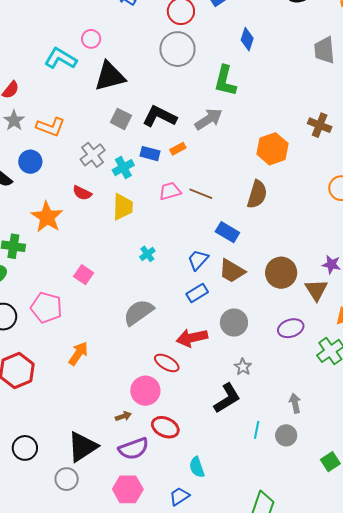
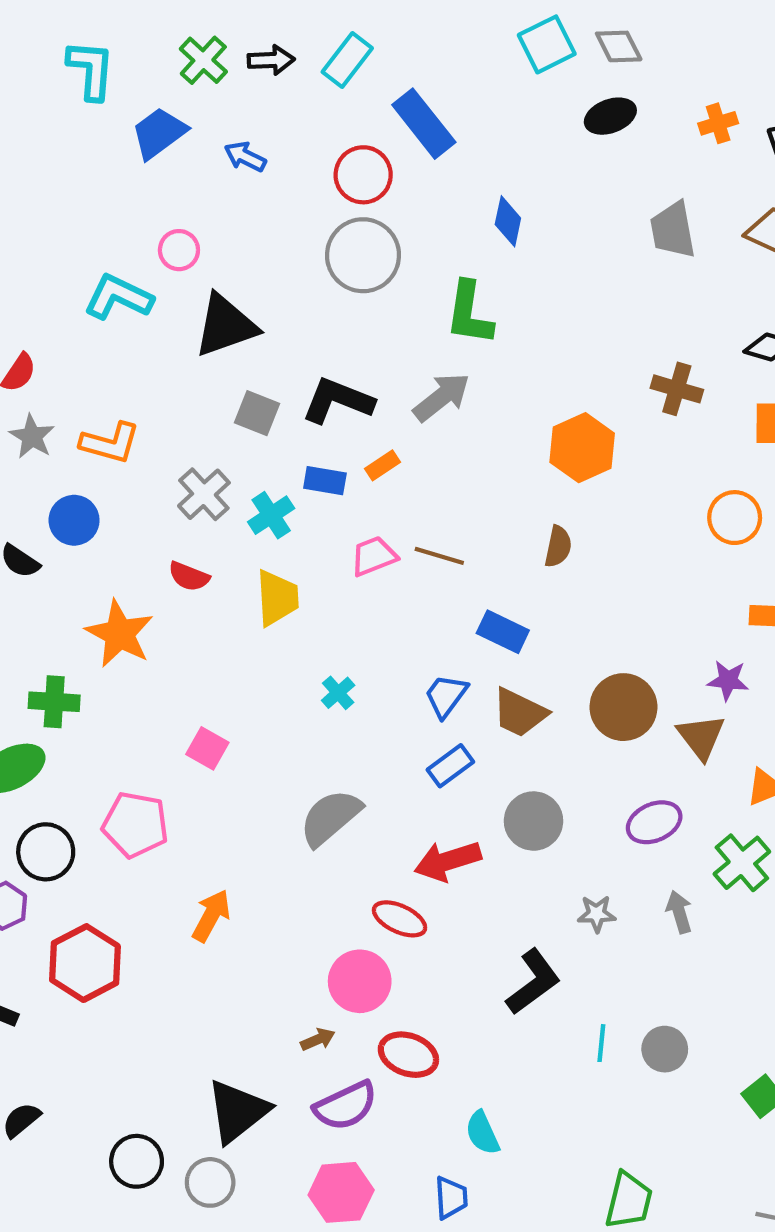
brown semicircle: (257, 194) -> (558, 546), size x0.7
gray star: (243, 367) -> (597, 914), moved, turned -30
gray arrow: (295, 403) -> (679, 912), moved
black circle: (25, 448) -> (137, 1161), moved
blue trapezoid: (179, 496) -> (451, 1198), turned 125

